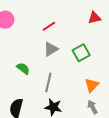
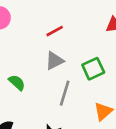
gray line: (48, 82) -> (65, 93), moved

